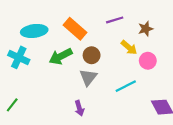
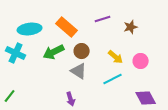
yellow arrow: (129, 48) -> (116, 57), moved
pink circle: (148, 61) -> (141, 61), moved
gray triangle: (88, 77) -> (79, 71), turned -36

